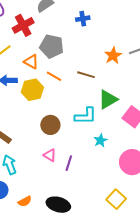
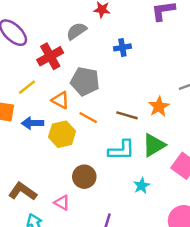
orange star: (113, 56) -> (159, 107), moved
cyan L-shape: (86, 116) -> (121, 150), moved
cyan star: (100, 140) -> (142, 186), moved
pink triangle: (50, 155) -> (62, 203), moved

